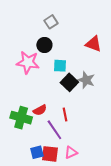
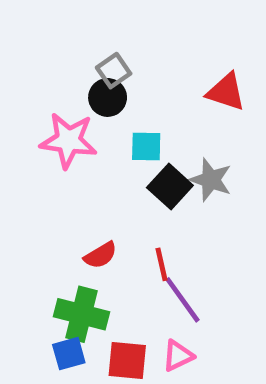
gray square: (51, 22) -> (114, 71), moved
green cross: (21, 118) -> (81, 314), moved
purple line: (54, 130) -> (182, 300), moved
blue square: (37, 152) -> (69, 354), moved

